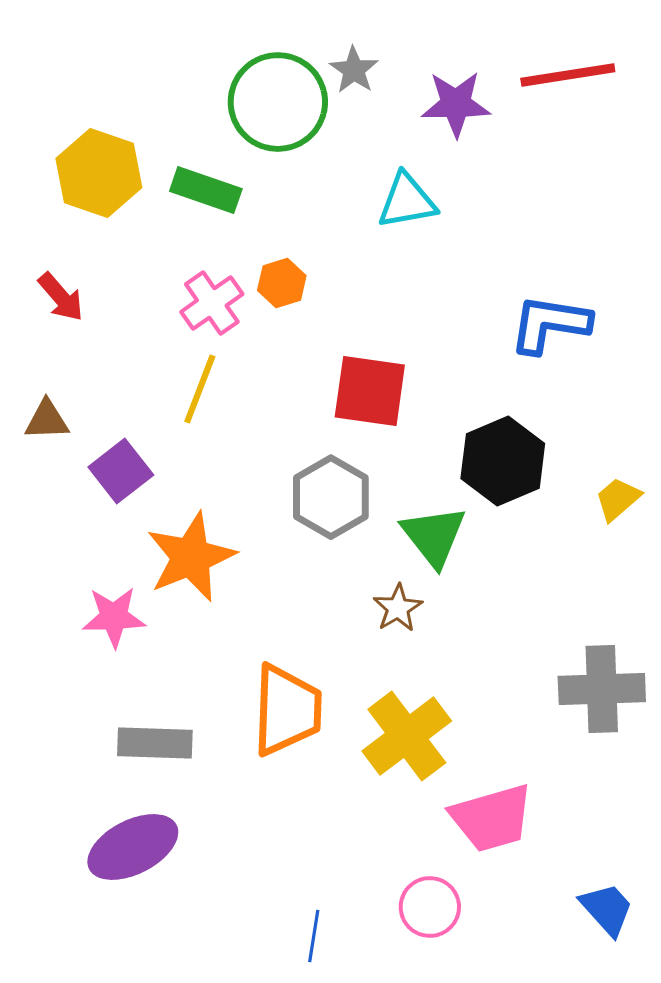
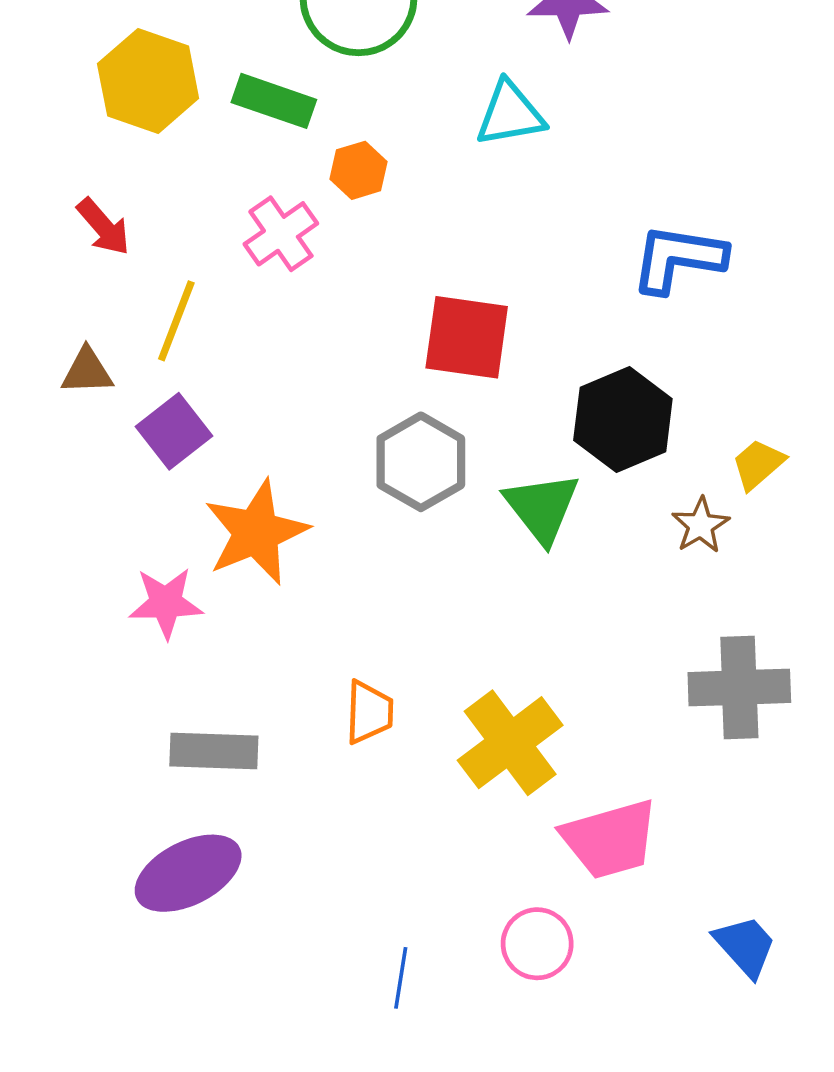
orange hexagon: (282, 283) -> (359, 170), moved
yellow line: (200, 389) -> (176, 321), moved
brown star: (398, 608) -> (701, 525), moved
orange trapezoid: (287, 710) -> (369, 712), size x0.6

